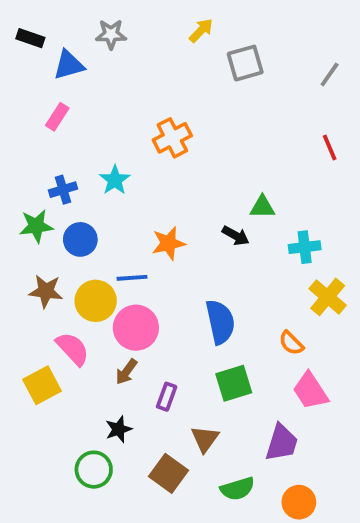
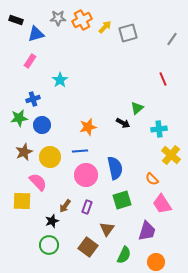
yellow arrow: (201, 30) -> (105, 27), moved
orange cross: (172, 138) -> (82, 20), moved
red line: (330, 147) -> (163, 79), moved
cyan star: (115, 180) -> (60, 80), moved
green triangle: (262, 207) -> (137, 108), turned -40
blue line: (132, 278) -> (80, 151), moved
brown star: (46, 291) -> (24, 152), turned -30
pink circle: (136, 328) -> (86, 175), moved
brown arrow: (126, 372) -> (65, 206), moved
yellow square: (42, 385) -> (22, 201), turned 30
black star: (119, 429) -> (52, 221), moved
green semicircle: (238, 489) -> (124, 255), turned -48

